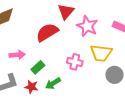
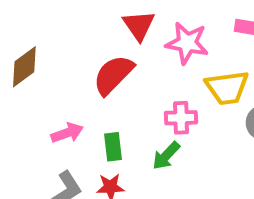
green rectangle: (38, 67) -> (113, 147), turned -40
green arrow: (53, 83) -> (166, 156), moved

